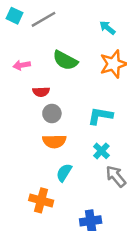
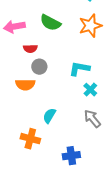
pink arrow: (22, 65) -> (14, 27), size x1.5
orange semicircle: (54, 141) -> (25, 85), moved
cyan cross: (101, 151) -> (90, 90), moved

